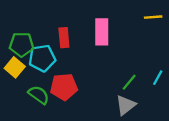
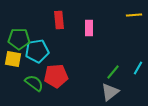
pink rectangle: (102, 32) -> (89, 28), size x0.7
red rectangle: (64, 38) -> (59, 20), moved
yellow square: (15, 67) -> (13, 59), turned -30

